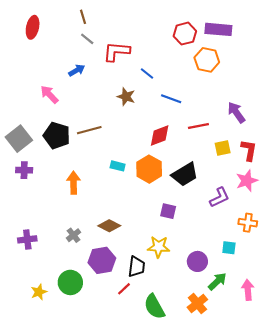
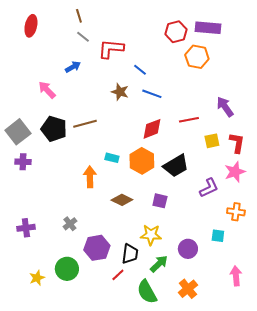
blue line: (171, 99) -> (152, 94), moved
orange arrow: (74, 183) -> (90, 177), moved
brown diamond: (109, 226) -> (122, 200), moved
green arrow: (217, 281) -> (159, 264), moved

